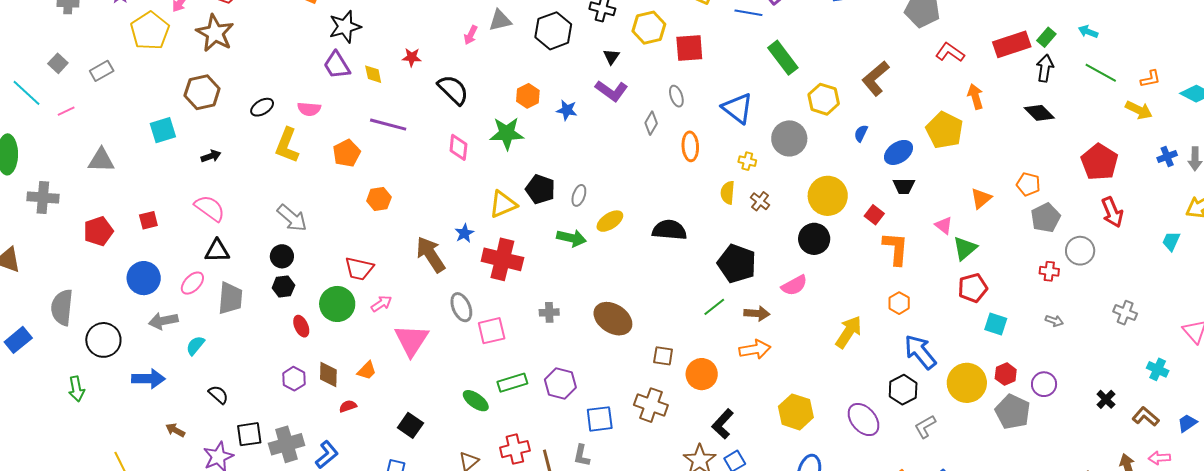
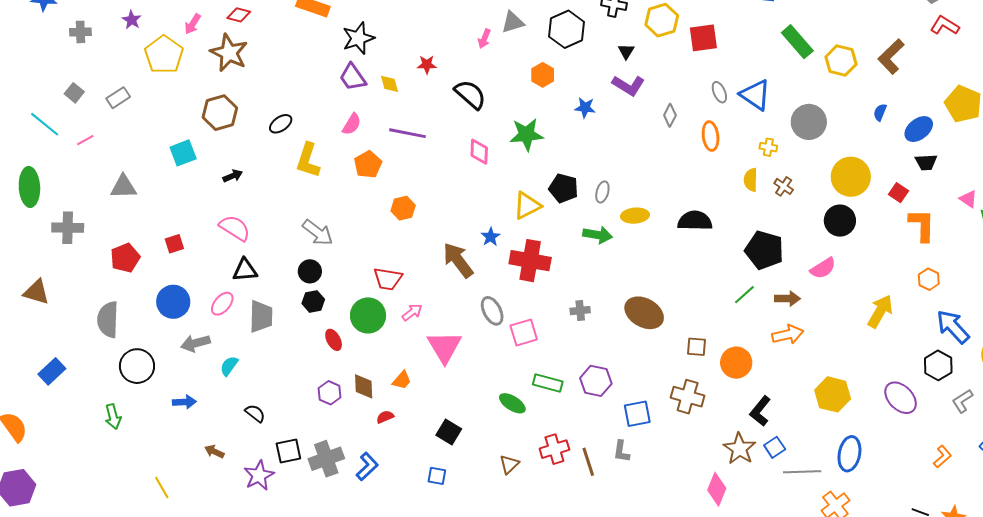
red L-shape: (950, 52) -> (945, 26), moved
orange hexagon: (528, 96) -> (543, 75), moved
gray ellipse: (676, 96) -> (719, 92), moved
yellow hexagon: (824, 99) -> (841, 61), moved
pink semicircle: (309, 109) -> (352, 124), moved, turned -60
yellow ellipse: (610, 221) -> (635, 216), turned 32
gray semicircle: (62, 307) -> (108, 319), moved
blue arrow: (148, 379) -> (184, 402), size x0.7
green rectangle: (512, 383) -> (548, 383), turned 36

